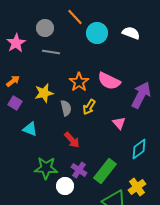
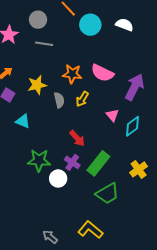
orange star: (79, 82) -> (72, 74), turned -30
red arrow: (72, 140) -> (77, 138), moved
cyan diamond: (139, 149) -> (133, 126), moved
yellow cross: (137, 187) -> (139, 169), moved

